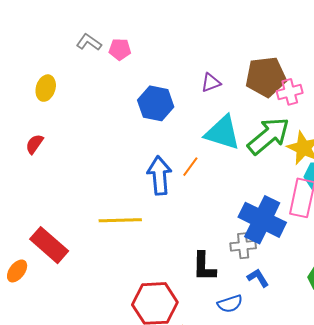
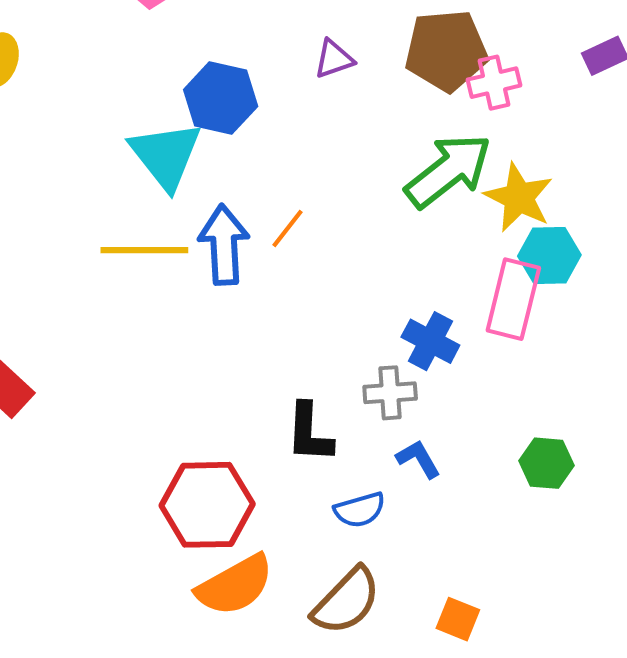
cyan triangle: (223, 133) -> (166, 155), moved, turned 33
yellow line: (120, 220) -> (144, 250), moved
blue cross: (262, 220) -> (430, 341), size x0.6

